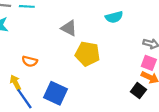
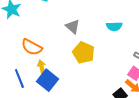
orange semicircle: (30, 61) -> (32, 47), size x1.5
yellow arrow: (15, 83) -> (42, 67), moved

